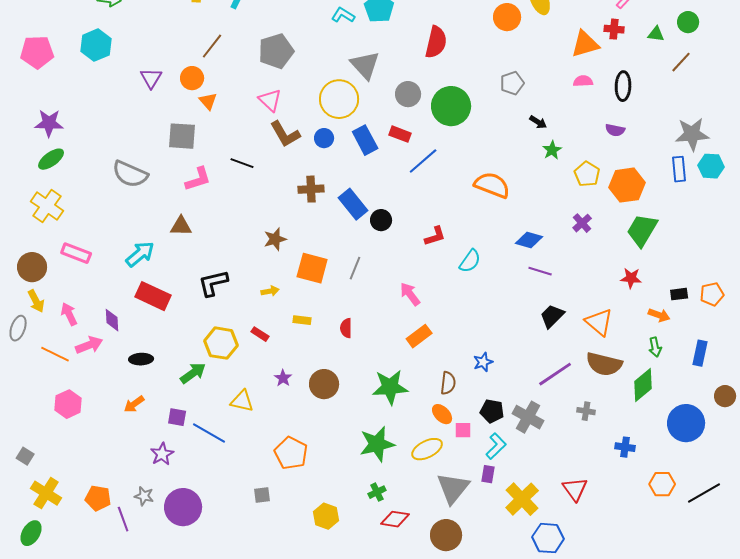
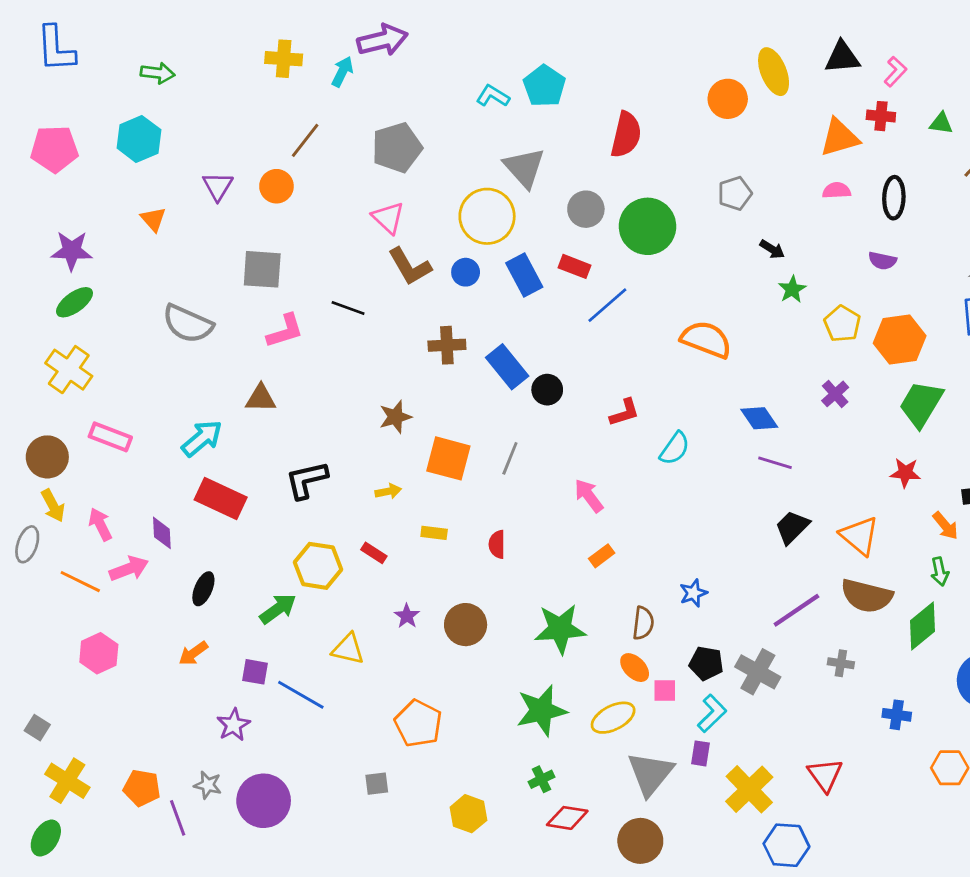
orange triangle: (208, 101) -> (153, 219), moved
blue diamond: (529, 240) -> (759, 418), turned 40
orange arrow: (659, 315) -> (945, 526), turned 30
orange rectangle: (419, 336) -> (602, 556), size x0.7
black ellipse: (141, 359) -> (203, 589), turned -65

